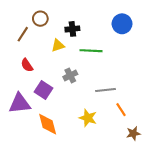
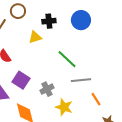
blue circle: (122, 24) -> (81, 20), moved
green line: (91, 51) -> (67, 59), moved, turned 40
gray cross: (70, 75) -> (47, 89), moved

